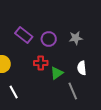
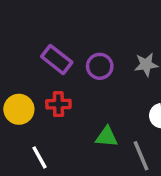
red cross: (41, 63) -> (58, 104), moved
green triangle: (57, 73) -> (107, 137), moved, turned 40

